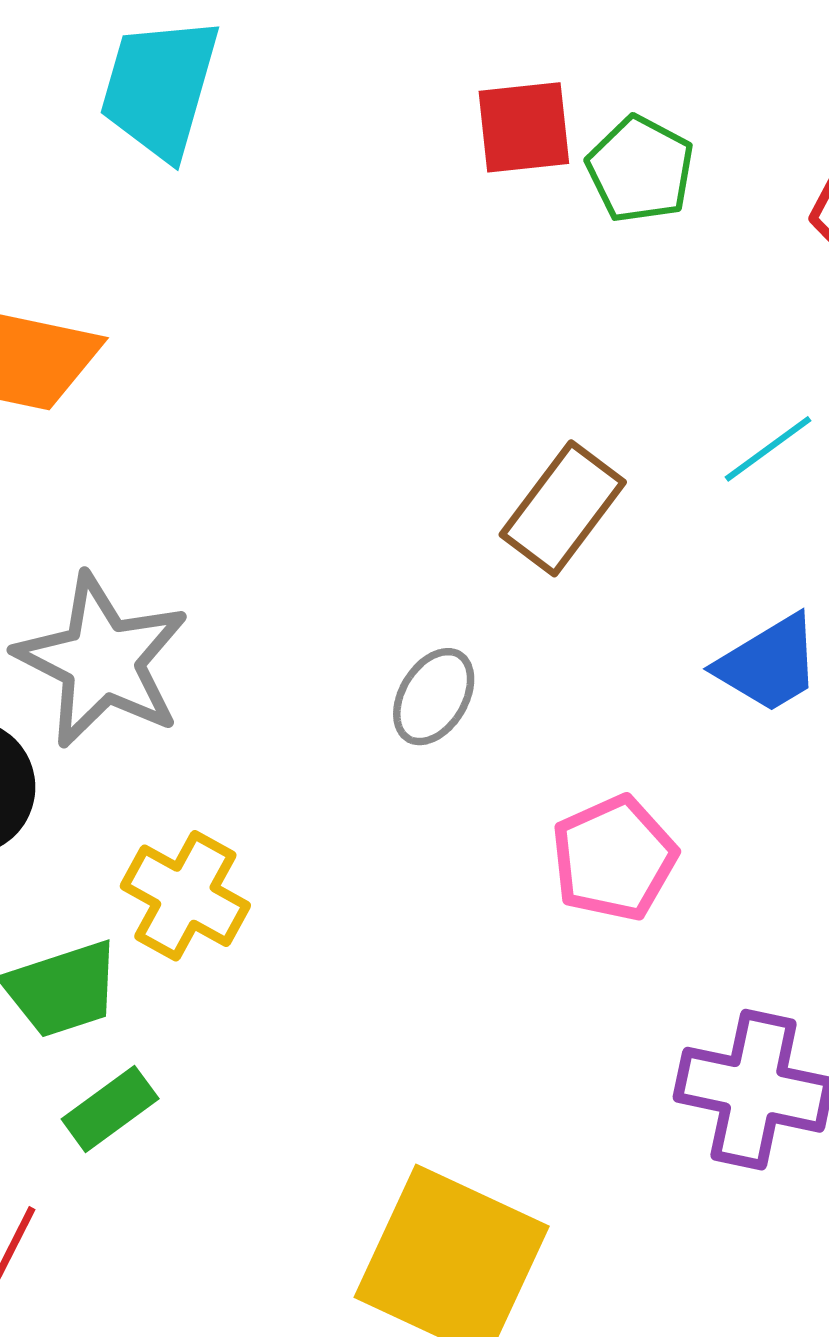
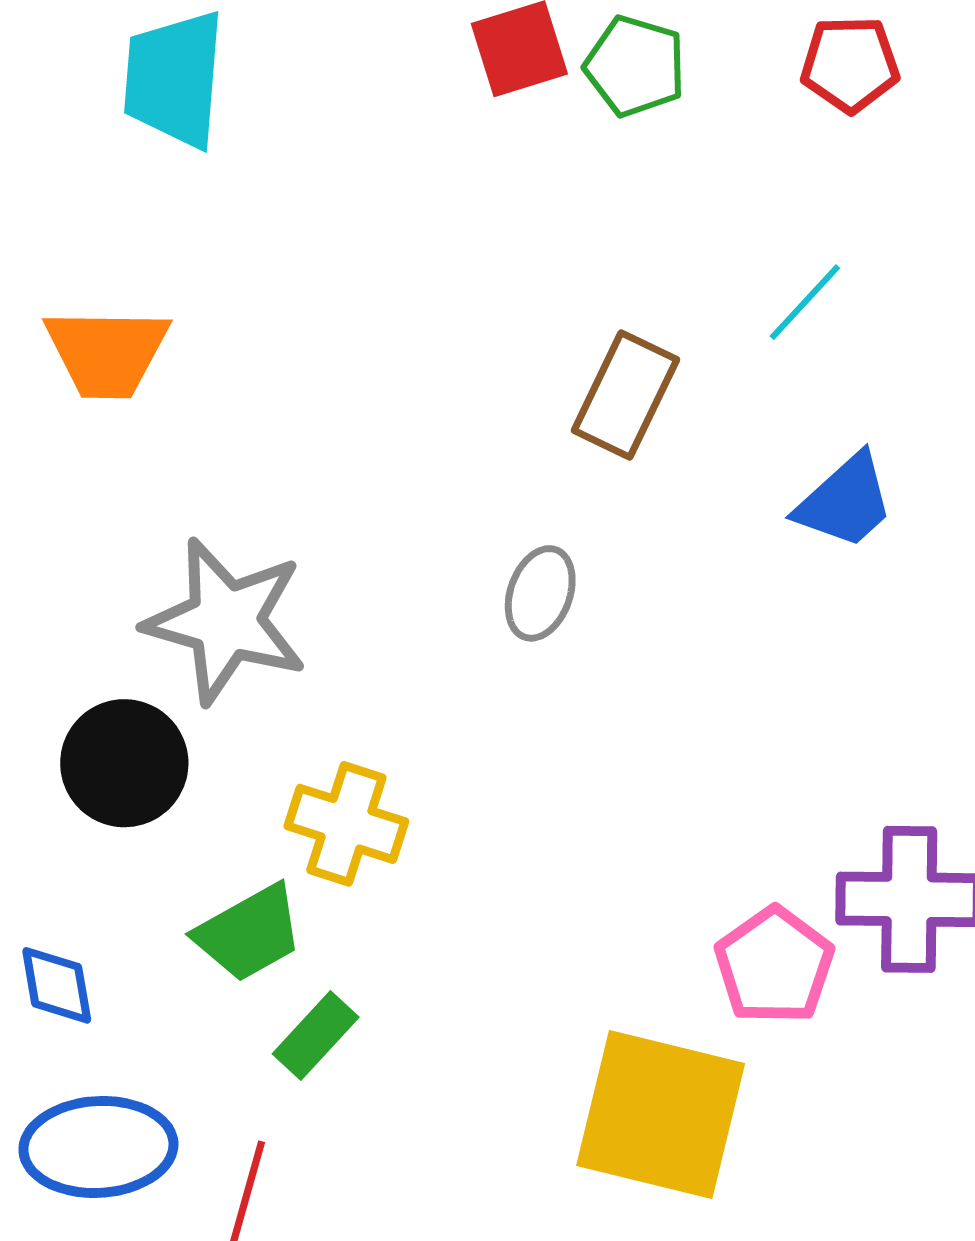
pink pentagon: (614, 858) -> (774, 966), moved

